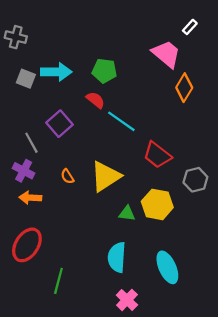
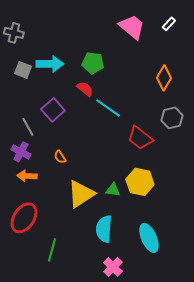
pink trapezoid: (166, 54) -> (132, 27), moved
yellow triangle: (106, 176) -> (81, 194), moved
gray hexagon: (195, 180) -> (172, 118), moved

